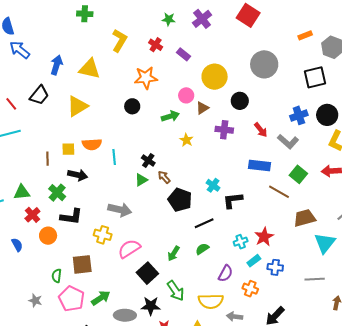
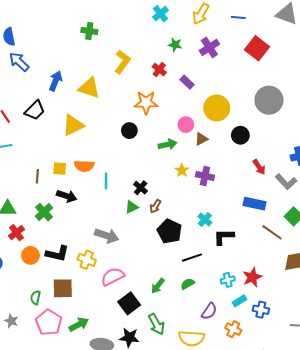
purple cross: (224, 130) -> (205, 176), moved
brown arrow: (164, 177) -> (155, 206), turned -112
black L-shape: (71, 217) -> (57, 254), moved

